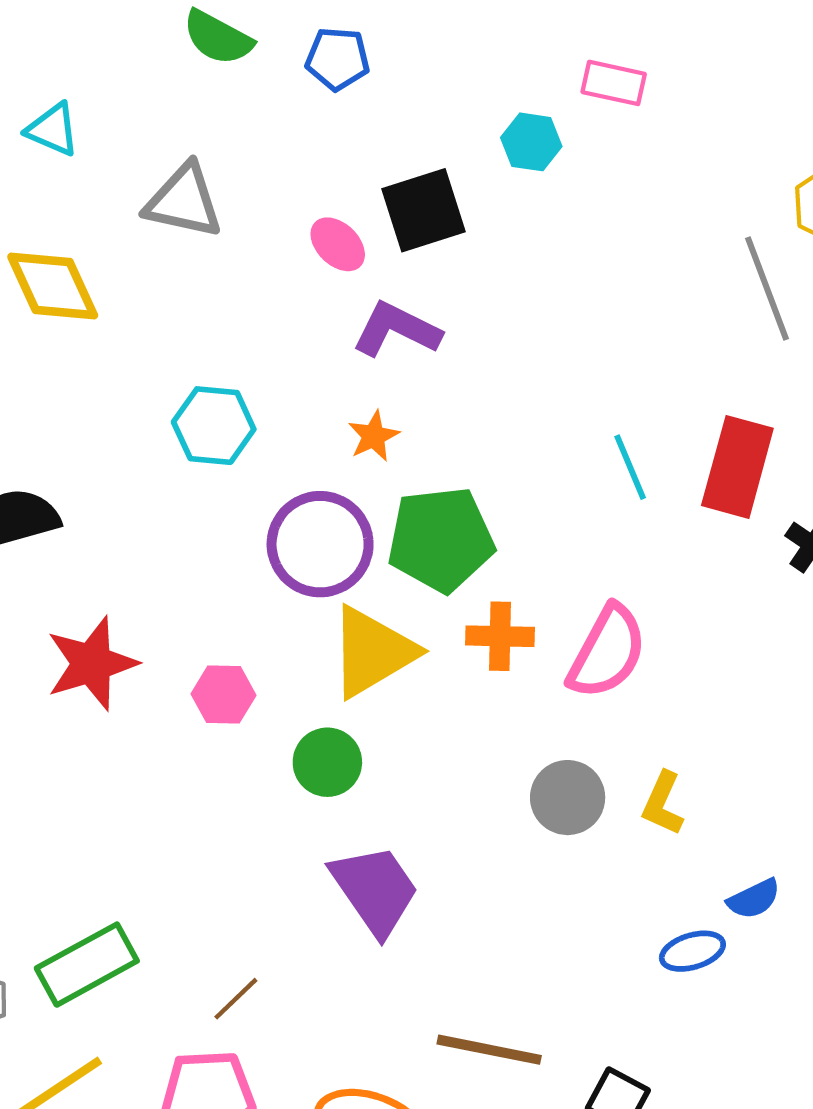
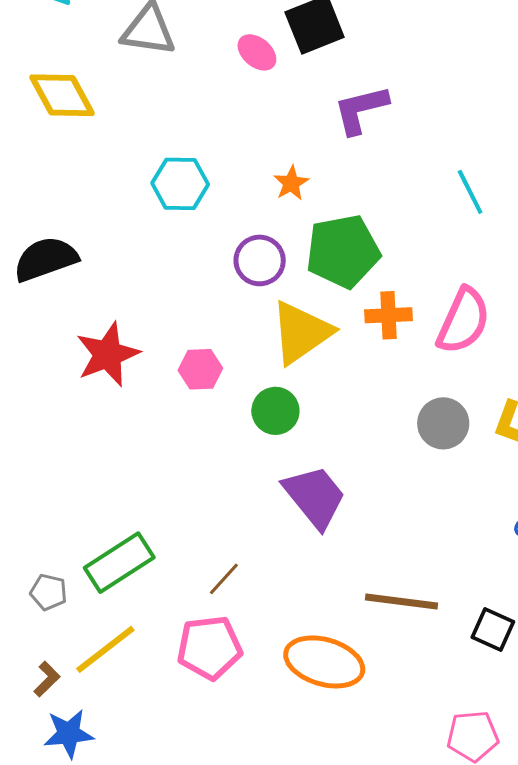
purple L-shape: (397, 329) -> (361, 110), moved, turned -36
purple circle: (320, 544) -> (260, 260), size x0.7

